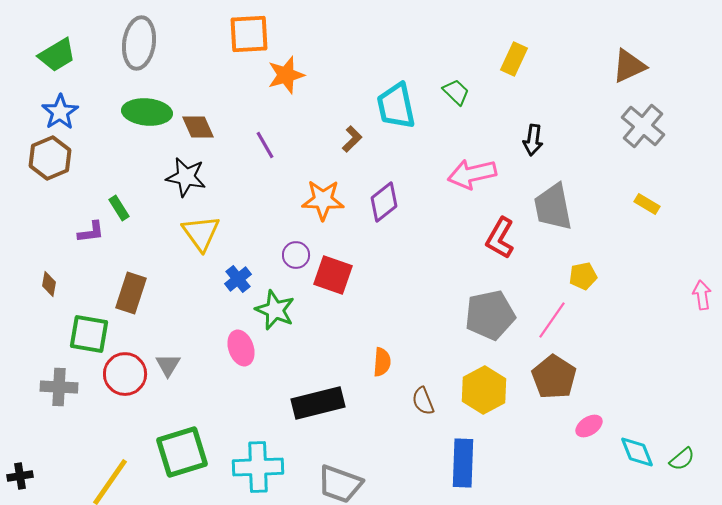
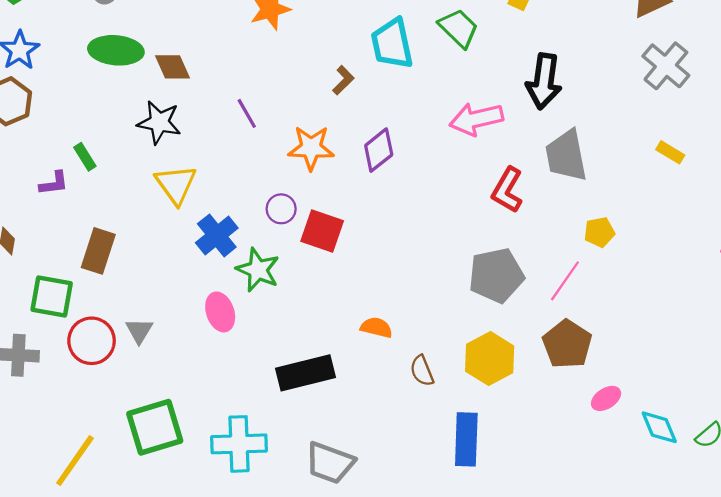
green trapezoid: (456, 92) -> (459, 28), size x1.4
black arrow: (533, 140) -> (544, 81), size x1.6
purple line: (265, 145) -> (247, 113), moved
blue cross: (238, 279) -> (217, 235), size x1.4
orange semicircle: (382, 362) -> (376, 327), turned -80

